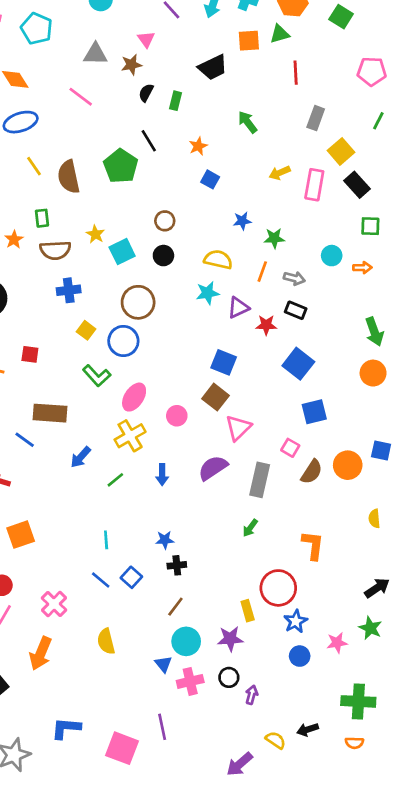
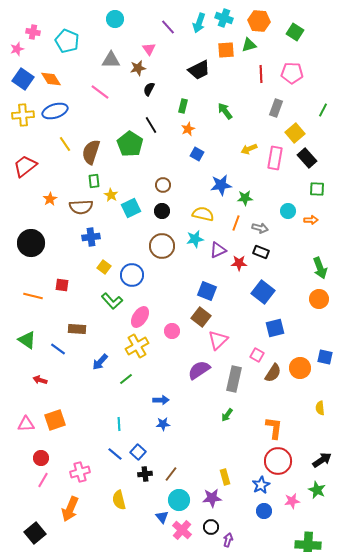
pink pentagon: (372, 71) -> (292, 73), moved
green rectangle: (175, 101) -> (183, 106), moved
brown semicircle: (69, 177) -> (91, 152), turned 30
green rectangle: (42, 218) -> (94, 181), moved
blue star: (242, 221) -> (221, 185), size x1.5
brown circle: (138, 302) -> (162, 246), moved
brown rectangle: (50, 413) -> (77, 329), size x0.7
blue arrow: (162, 474) -> (161, 400), moved, turned -91
black cross: (177, 565) -> (145, 474), moved
red circle: (278, 588) -> (278, 461), moved
pink cross: (54, 604) -> (80, 472), turned 30
pink cross: (190, 681) -> (182, 530), turned -36

